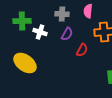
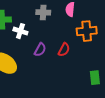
purple semicircle: (67, 34) -> (40, 50), moved

